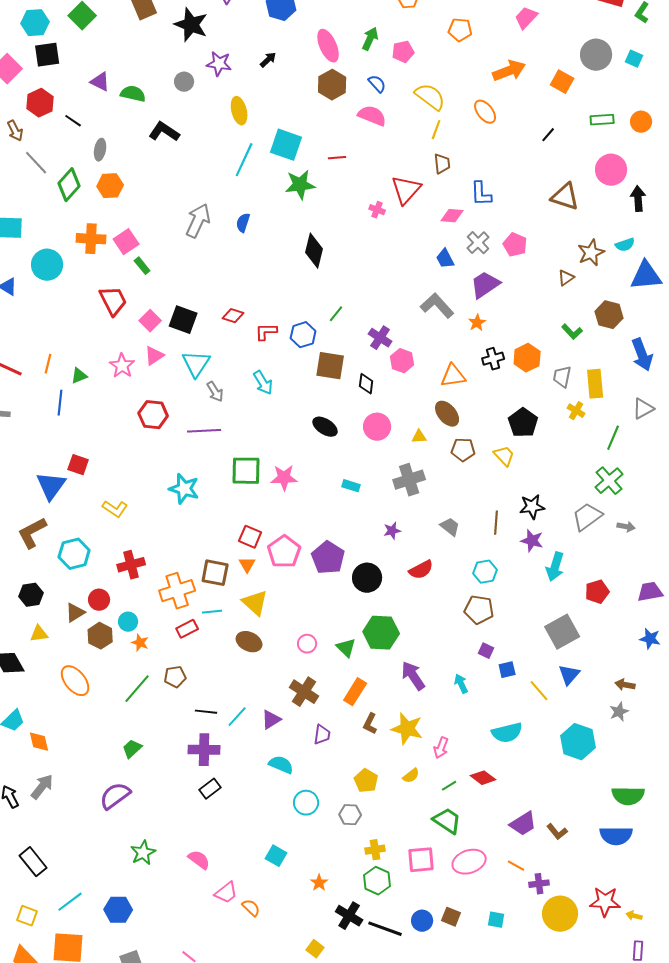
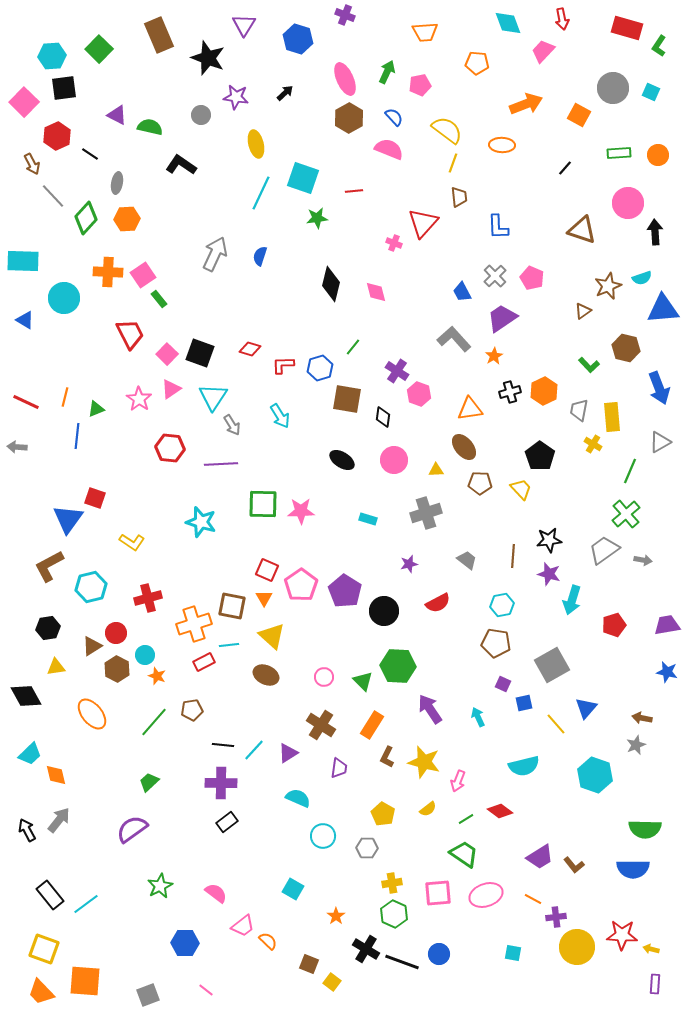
orange ellipse: (485, 112) -> (502, 145), turned -50
green star: (300, 185) -> (317, 218), size x0.7
pink diamond: (452, 216) -> (376, 292), moved, turned 70
gray square: (562, 632) -> (552, 665), moved
cyan line: (70, 902) -> (86, 904), moved
blue hexagon: (118, 910) -> (185, 943), moved
yellow square: (27, 916) -> (44, 949), size x1.4
brown square: (451, 917) -> (309, 964), moved

